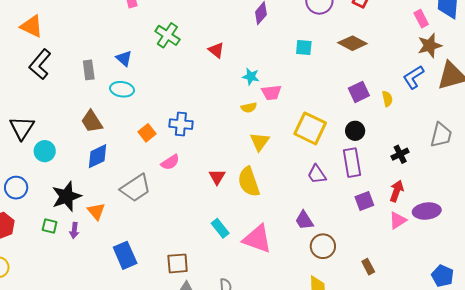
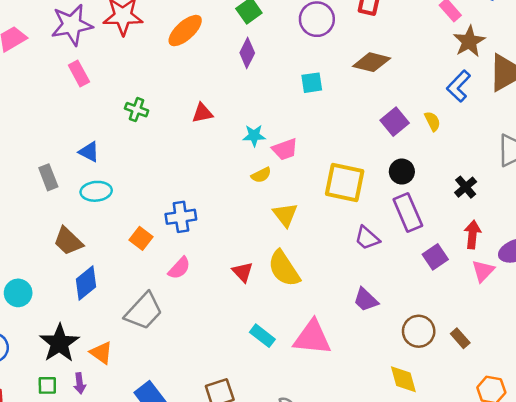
green cross: (167, 35) -> (137, 110), size x0.7
red triangle: (216, 50) -> (202, 113), turned -36
brown circle: (323, 246) -> (419, 331), moved

